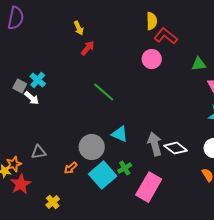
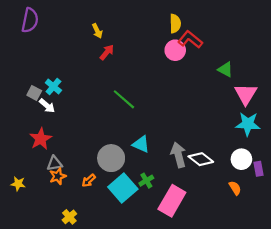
pink circle: (152, 59) -> (175, 50), moved
green triangle: (199, 64) -> (225, 69), turned 35
orange star: (14, 164) -> (58, 176), moved
red star: (21, 184) -> (41, 139), moved

